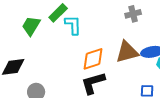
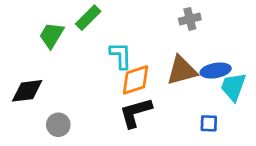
cyan L-shape: (73, 25) -> (121, 56), moved

